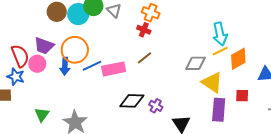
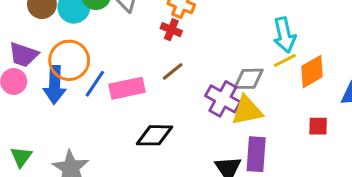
blue arrow: (65, 66) -> (55, 85), size x1.4
blue line: (92, 66) -> (95, 84), turned -30
yellow triangle: (212, 82) -> (247, 111), moved, turned -45
purple cross: (156, 106) -> (223, 99), moved, size x1.6
purple rectangle: (219, 110) -> (256, 154), moved

